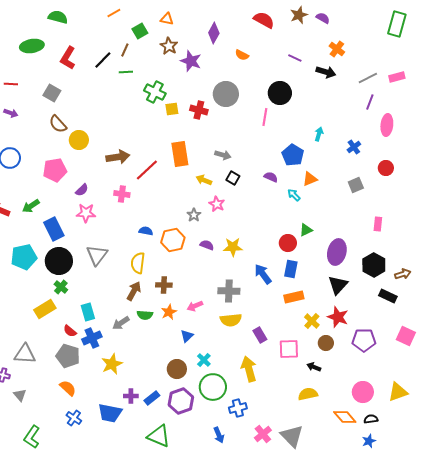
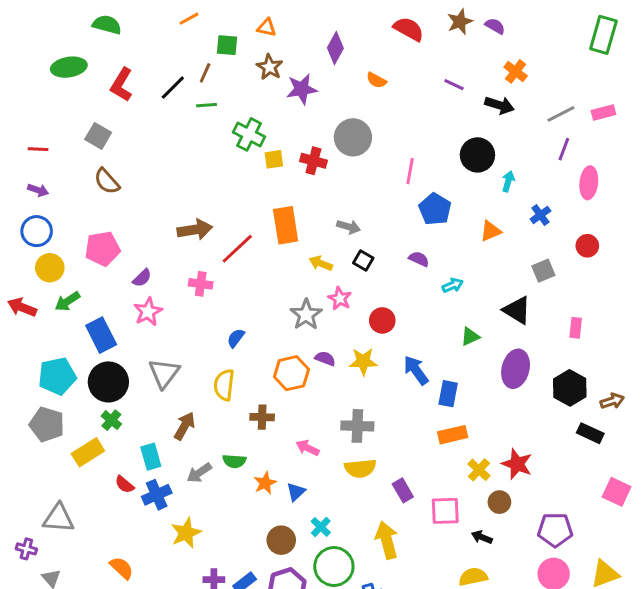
green square: (140, 31) -> (227, 45), turned 35
purple star: (191, 61) -> (302, 89), turned -30
red line: (11, 84) -> (38, 149), moved
black circle: (280, 93) -> (477, 155), moved
purple arrow: (11, 113) -> (38, 190), moved
cyan arrow: (319, 134) -> (508, 181), moved
yellow circle: (79, 140) -> (50, 268), moved
blue pentagon: (293, 155) -> (435, 209), moved
orange triangle: (310, 179) -> (491, 231), moved
cyan arrow: (294, 195) -> (453, 285), turned 112
pink star: (86, 213) -> (148, 312), turned -30
gray star: (194, 215) -> (306, 315), size x1.5
blue semicircle: (146, 231) -> (236, 338), turned -64
orange hexagon: (173, 240) -> (291, 373), moved
red circle: (288, 243) -> (382, 320), moved
blue arrow: (263, 274) -> (416, 370), moved
black triangle: (338, 285) -> (517, 310), moved, turned -40
brown arrow: (134, 291) -> (185, 426), moved
pink arrow: (195, 306) -> (308, 448), turned 49
orange star: (169, 312) -> (265, 483), moved
purple pentagon: (364, 340) -> (555, 530), moved
gray pentagon: (68, 356) -> (47, 424), moved

